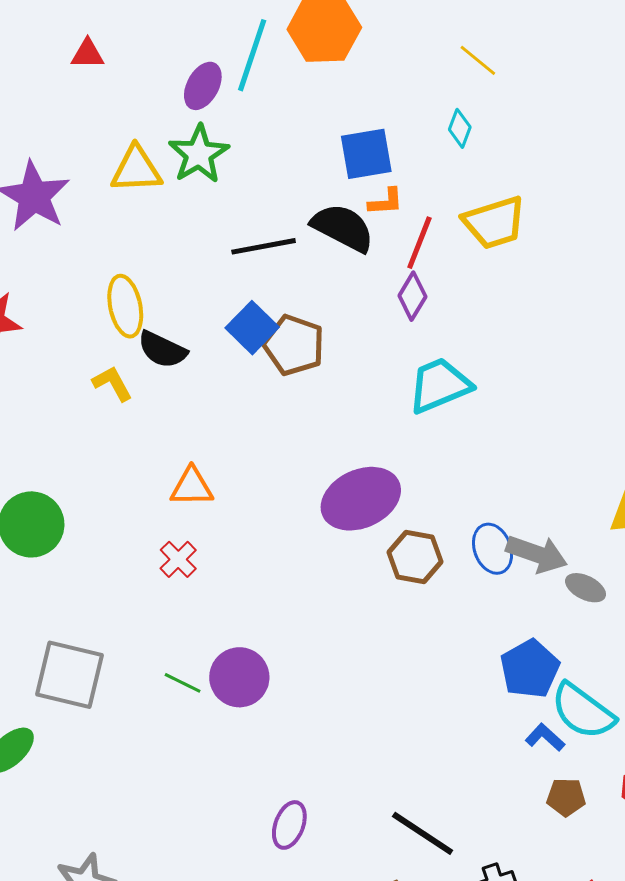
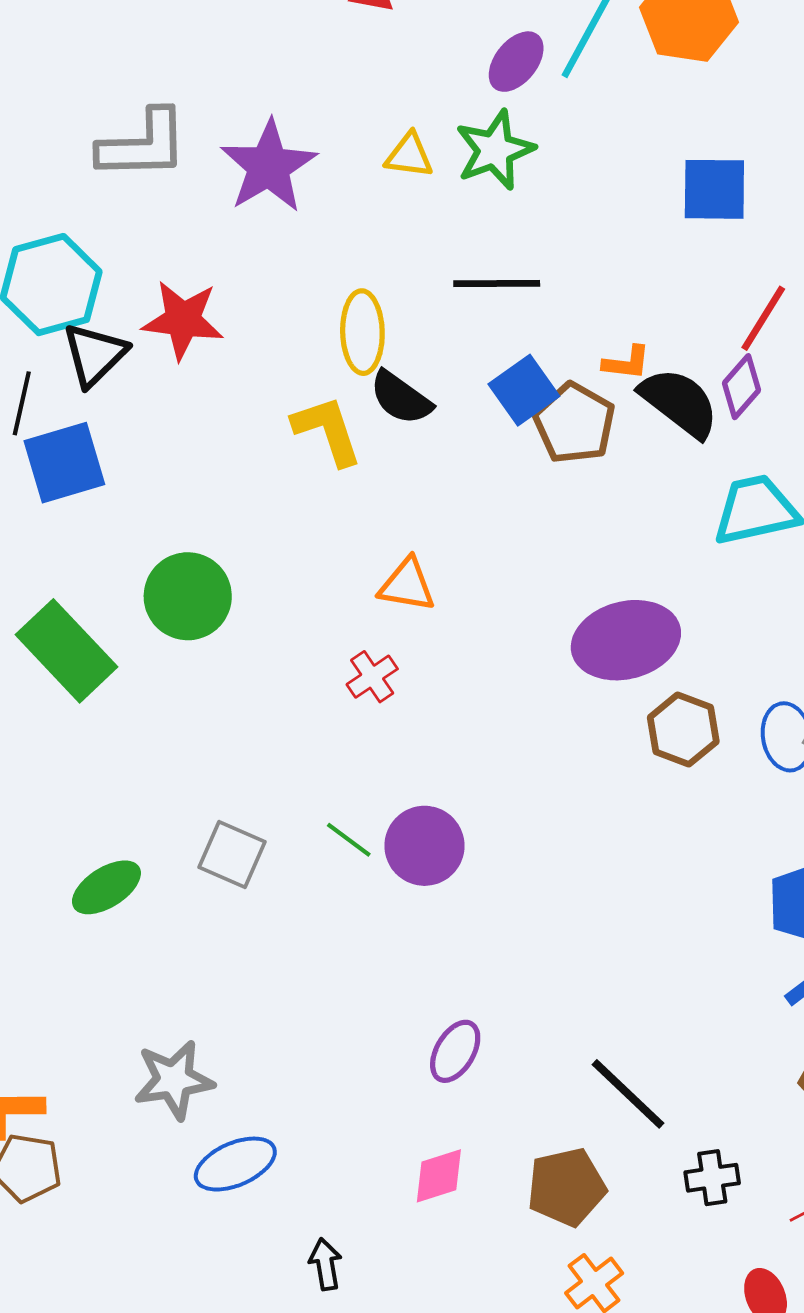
yellow triangle: (136, 169) -> (409, 155), size x0.7
orange L-shape: (386, 202) -> (627, 363), moved
black semicircle: (343, 228) -> (679, 402), moved
black line: (264, 246) -> (497, 283), moved
yellow L-shape: (112, 384) -> (327, 431), size x1.4
gray square: (70, 675) -> (232, 854), moved, size x0.7

